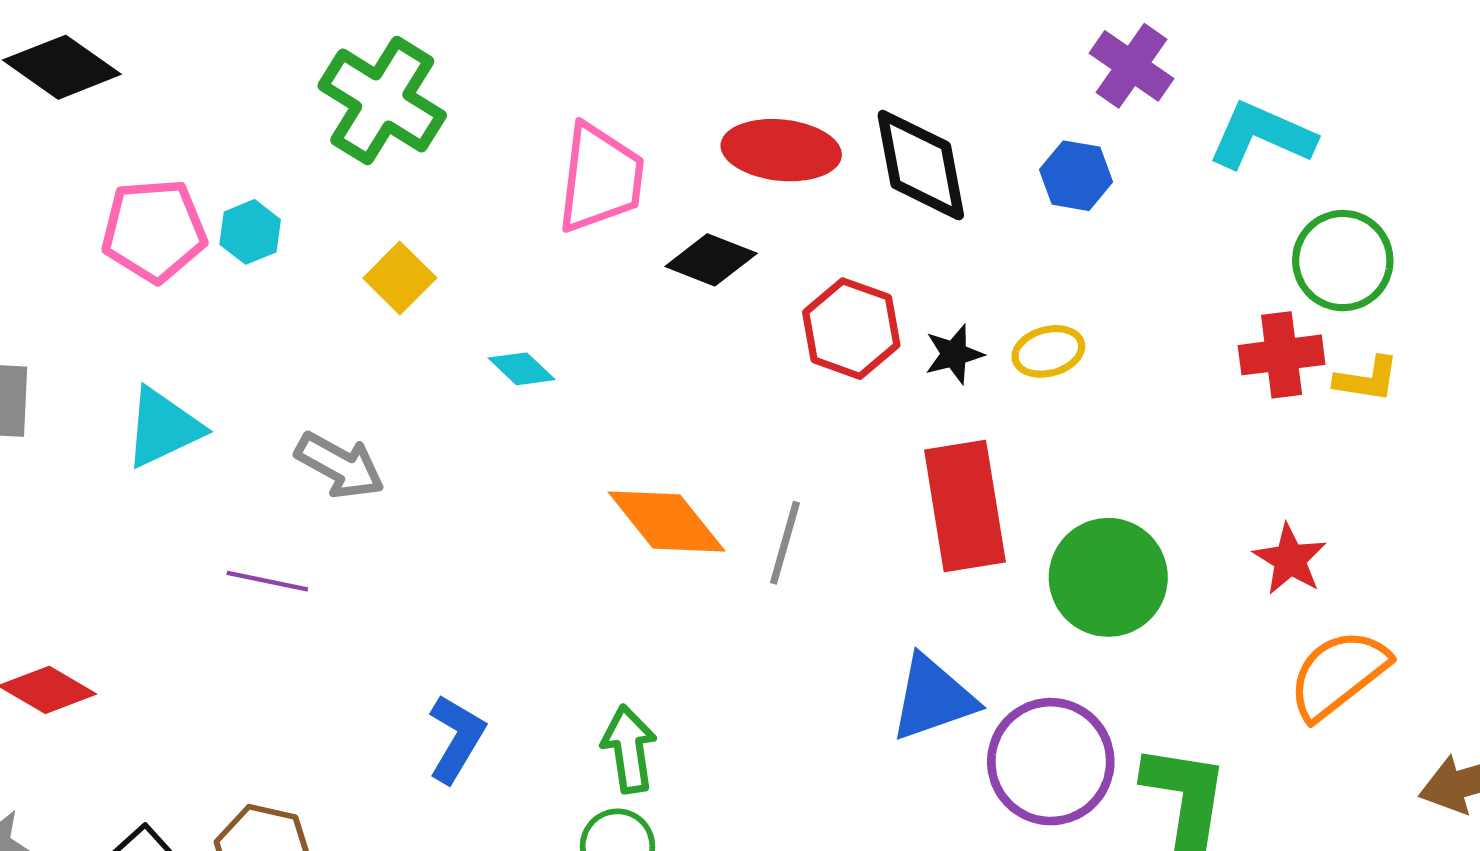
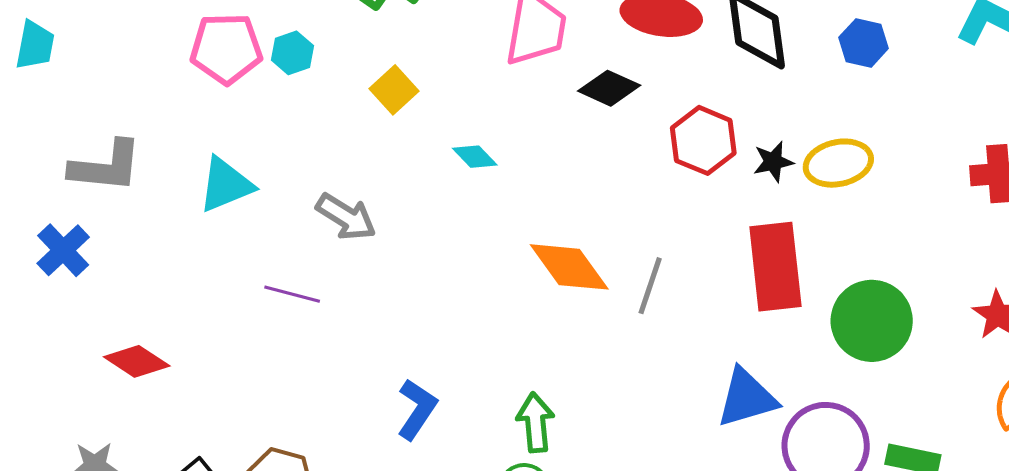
yellow ellipse: (1048, 351) -> (838, 163), size x1.4

